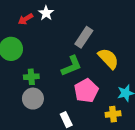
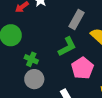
green cross: (31, 77) -> (31, 59), turned 32

